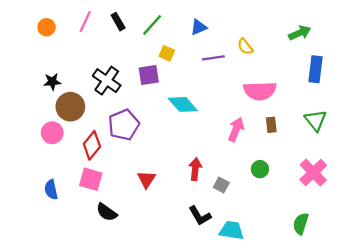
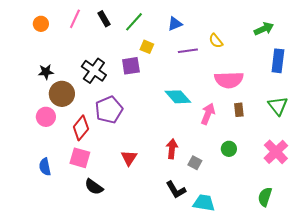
cyan diamond: (183, 104) -> (178, 97), moved

